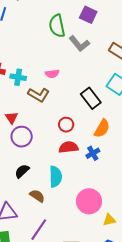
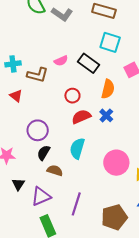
pink semicircle: (52, 74) -> (61, 61), moved
red triangle: (11, 118) -> (16, 96), moved
purple circle: (22, 137) -> (38, 130), moved
cyan semicircle: (56, 177) -> (77, 148), turned -145
brown semicircle: (37, 196) -> (55, 170), moved

